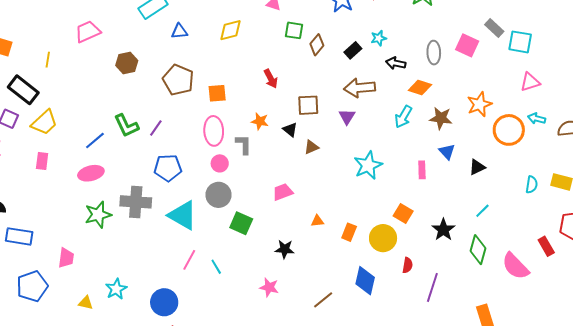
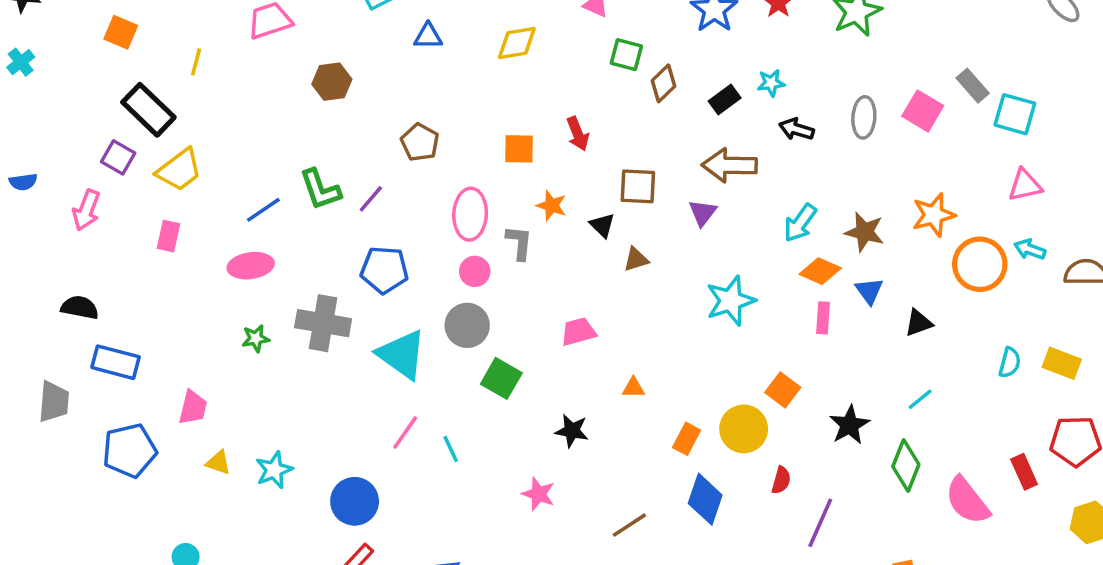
brown pentagon: (178, 80) -> (420, 142), moved, size x0.7
orange diamond: (420, 87) -> (820, 271), moved
orange square: (217, 93) -> (519, 149), moved
green star: (98, 215) -> (256, 338), size x0.6
orange rectangle: (349, 232) -> (687, 439), moved
yellow triangle: (86, 303) -> (218, 462), moved

